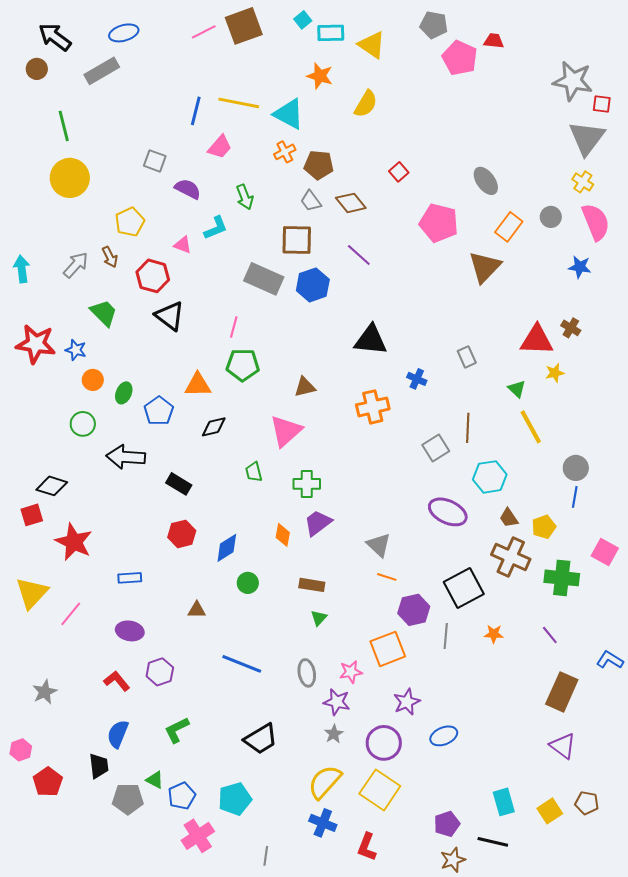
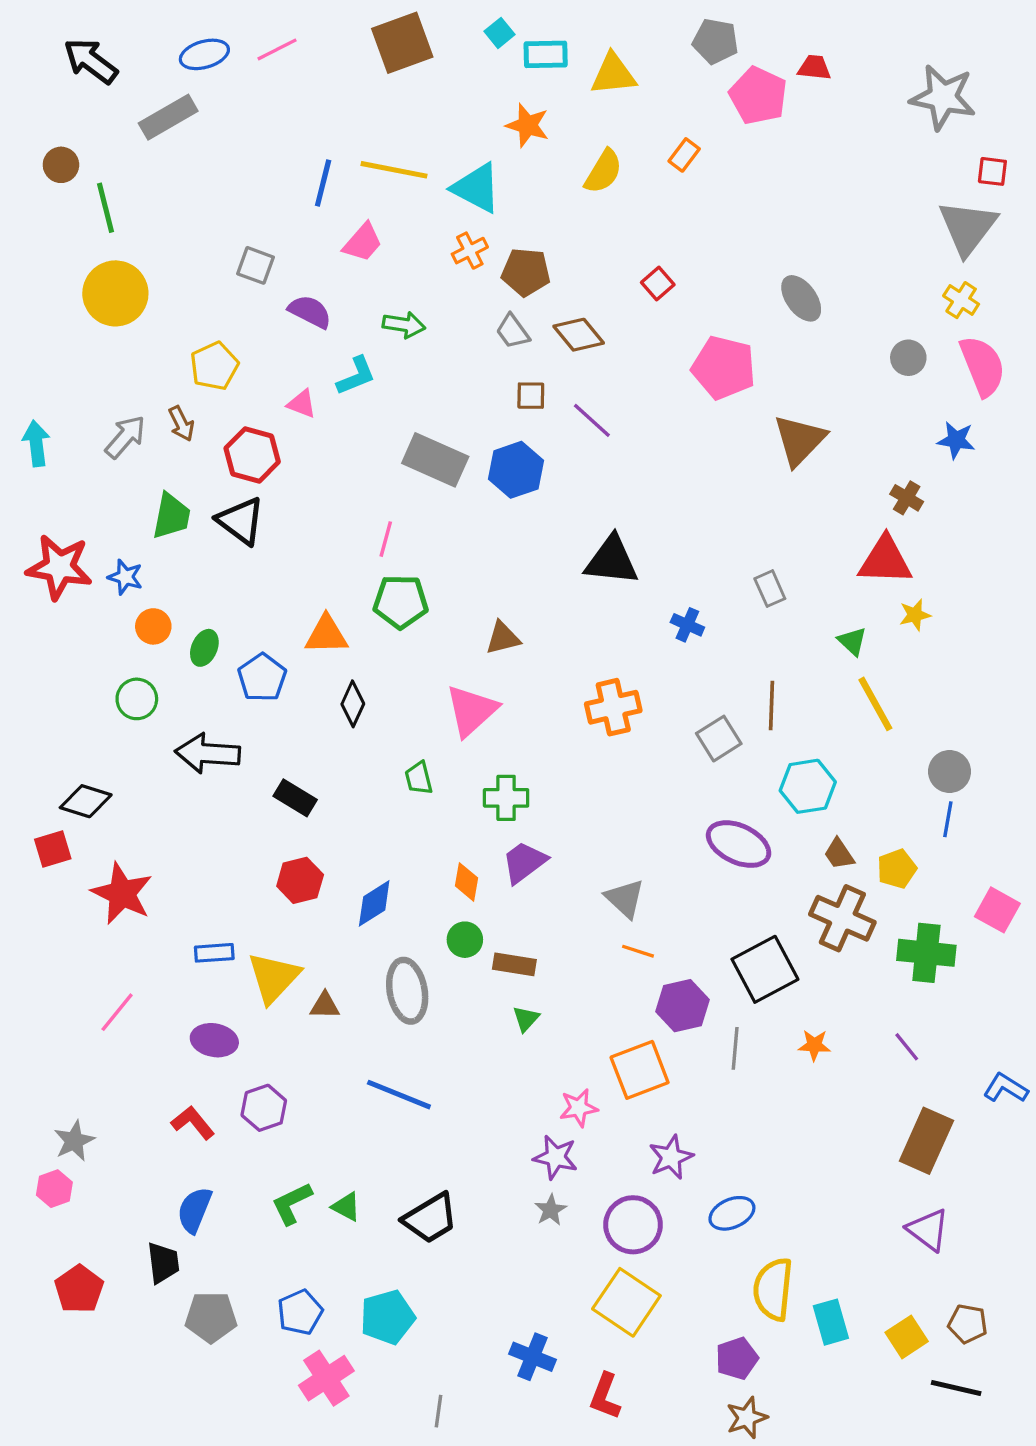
pink line: (204, 32) -> (277, 49), moved
yellow triangle: (372, 45) -> (613, 74), turned -40
brown circle: (37, 69) -> (61, 165), moved
gray star: (573, 81) -> (943, 97), moved
green arrow: (245, 197) -> (404, 325), turned -60
orange rectangle: (509, 227) -> (684, 155), moved, size x0.7
brown square: (297, 240) -> (531, 396), moved, size x0.6
green trapezoid: (104, 313) -> (171, 516), turned 56
black triangle: (170, 316) -> (241, 521), moved
brown cross: (571, 328) -> (907, 498), moved
orange cross: (373, 407) -> (613, 707), moved
black diamond: (214, 427) -> (353, 704), turned -52
green circle: (248, 583) -> (465, 940), moved
yellow triangle: (32, 593) -> (274, 978), moved
gray ellipse: (307, 673) -> (407, 991), moved, size x1.4
pink hexagon: (21, 750) -> (54, 1189), moved
green triangle: (155, 780) -> (346, 1207), moved
yellow semicircle: (325, 782) -> (773, 1289), moved, turned -36
black line: (493, 842) -> (956, 1388), moved

